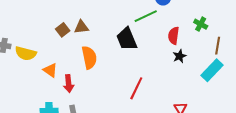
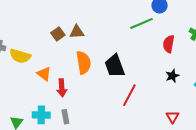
black trapezoid: (127, 39) -> (115, 66), moved
black star: (180, 56) -> (172, 76), moved

